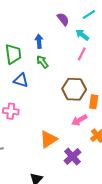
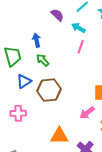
blue triangle: (21, 80) -> (24, 81), turned -42
brown hexagon: (74, 89) -> (49, 90), moved
orange triangle: (48, 139) -> (59, 136), turned 42

